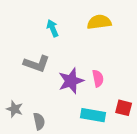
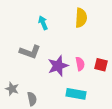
yellow semicircle: (99, 22) -> (81, 18), turned 102
red square: (124, 108) -> (101, 65), moved

